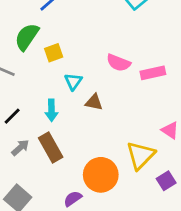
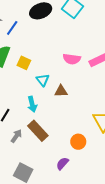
yellow square: (54, 53) -> (24, 63), turned -32
orange circle: (101, 175) -> (78, 142), size x0.6

